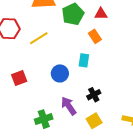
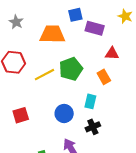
green pentagon: (73, 14) -> (71, 69), moved
black cross: (94, 95) -> (93, 127), moved

